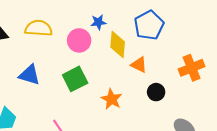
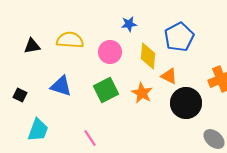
blue star: (98, 22) -> (129, 24), moved
black circle: (156, 92) -> (186, 103), size x1.8
orange star: (112, 99) -> (142, 93), moved

